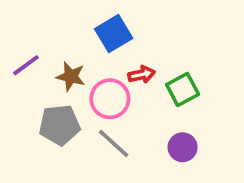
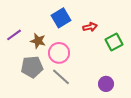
red arrow: (142, 75) -> (90, 27), moved
green square: (183, 89) -> (114, 42), moved
purple circle: (183, 147) -> (106, 84), moved

